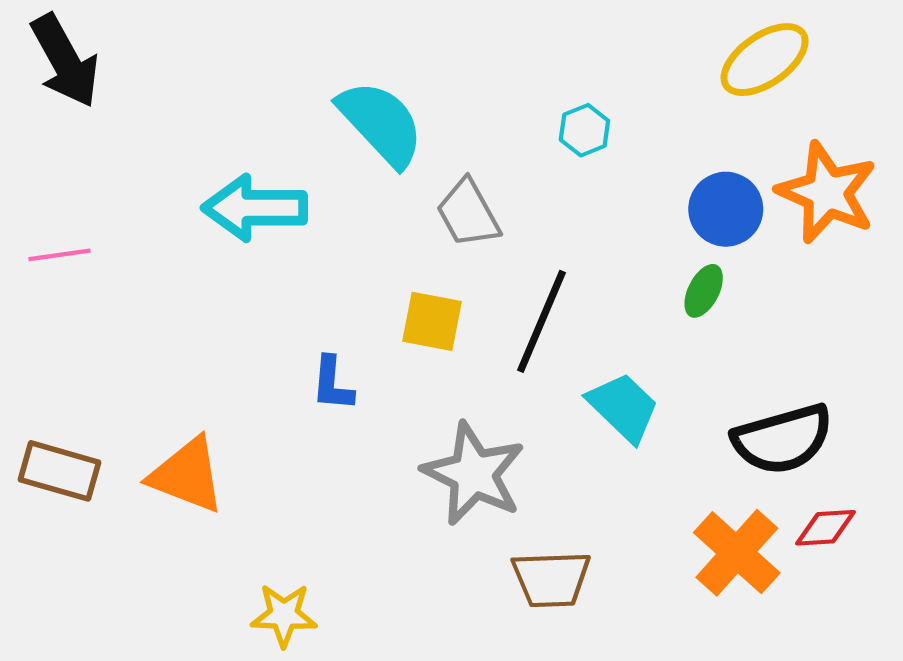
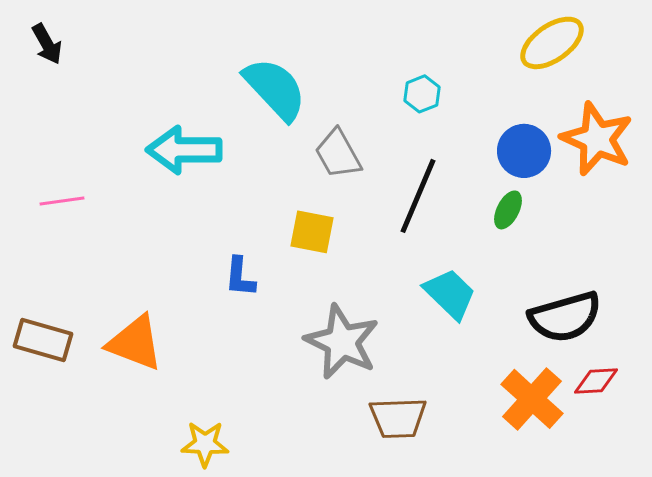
black arrow: (65, 61) -> (47, 44), size x0.6
pink line: (59, 255) -> (62, 201), moved
black line: (542, 321) -> (418, 196), moved

